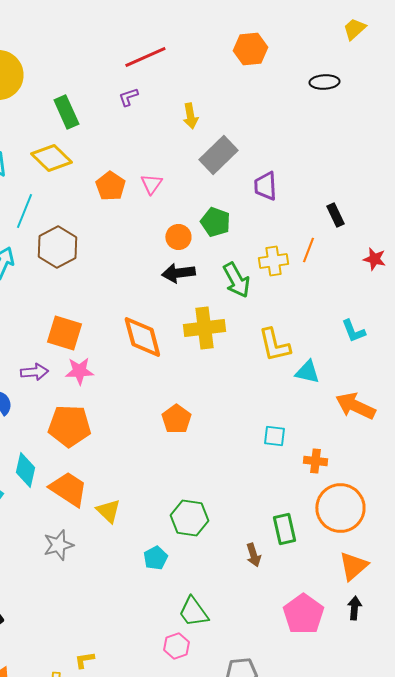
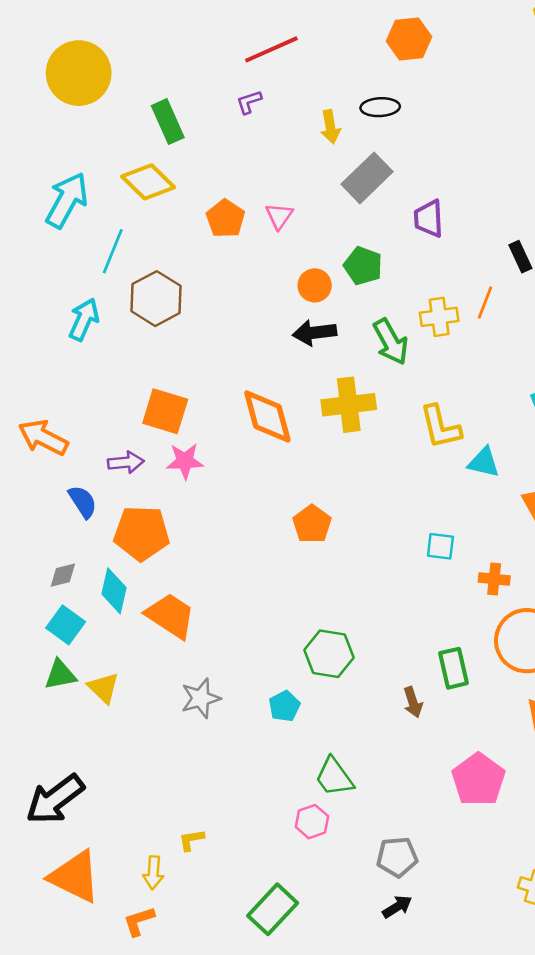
black ellipse: (324, 82) -> (380, 107), moved
orange pentagon: (69, 426) -> (142, 533), moved
yellow triangle: (108, 511) -> (104, 688), moved
gray star: (58, 545) -> (201, 698), moved

